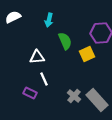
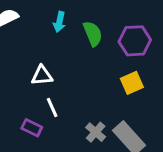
green semicircle: (65, 41) -> (93, 34), moved
yellow square: (87, 54) -> (132, 83), moved

